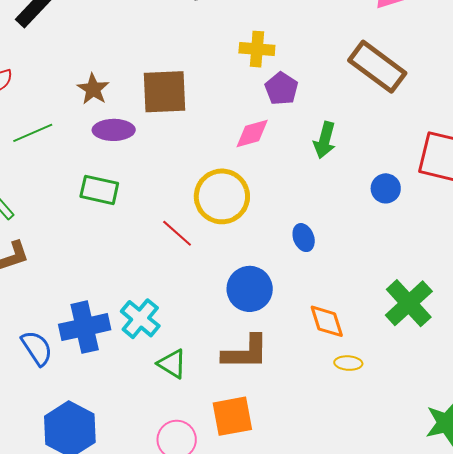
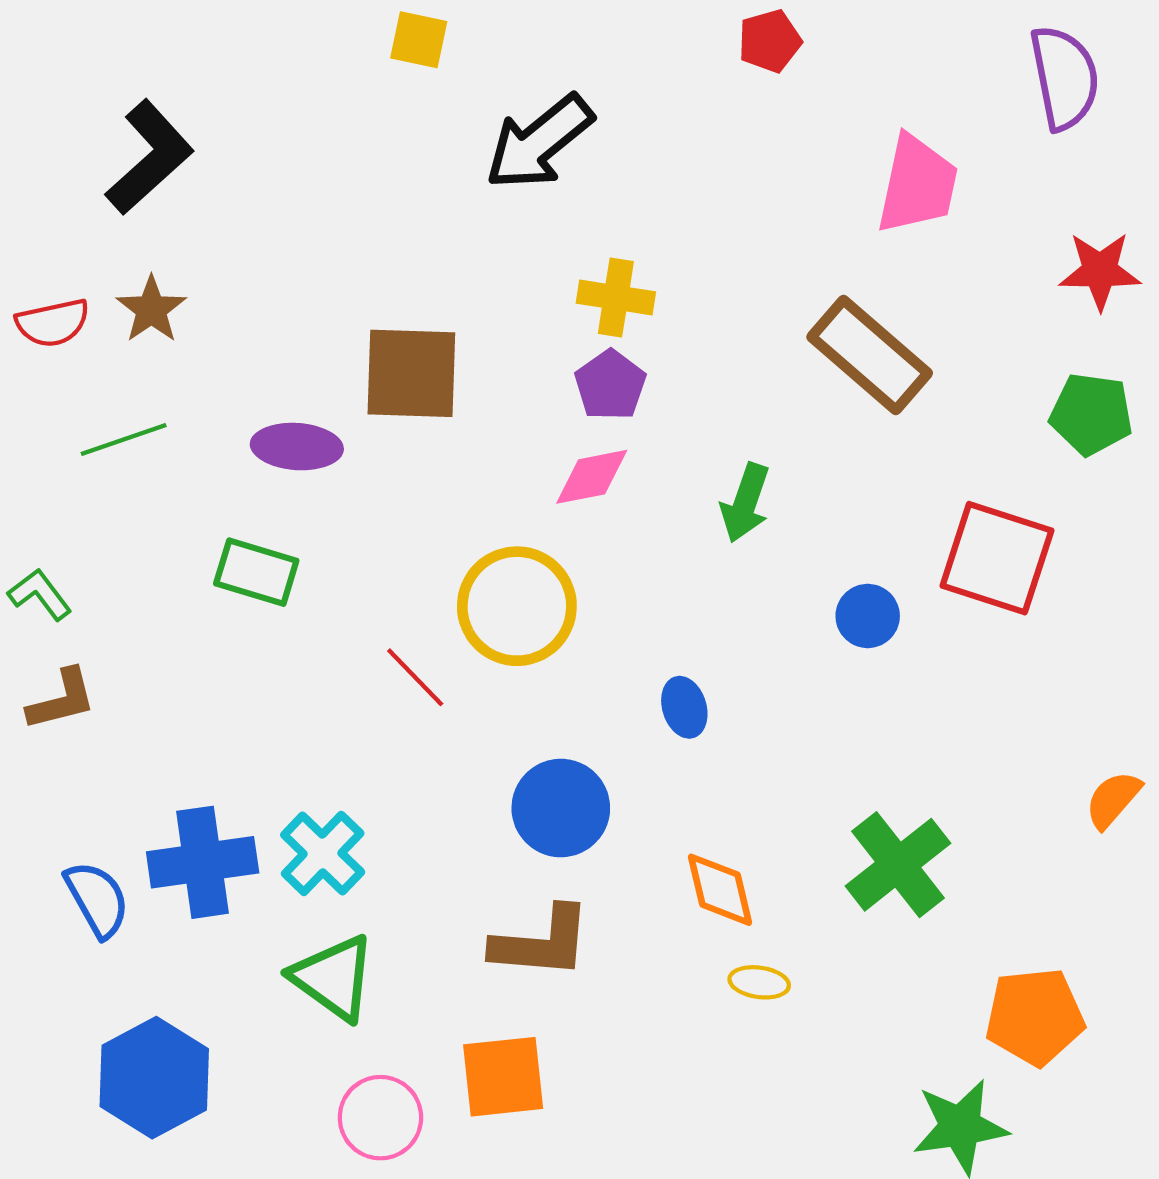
brown star: (93, 89) -> (151, 309), moved
purple pentagon: (281, 89) -> (610, 385), moved
green triangle: (172, 364) -> (333, 978), moved, size x1.4

